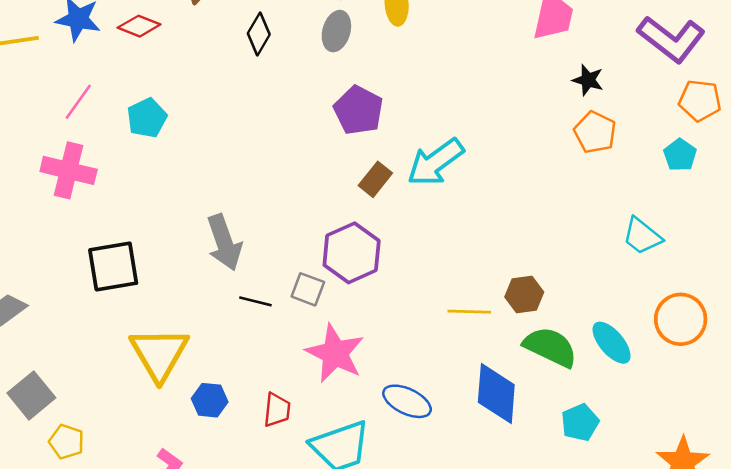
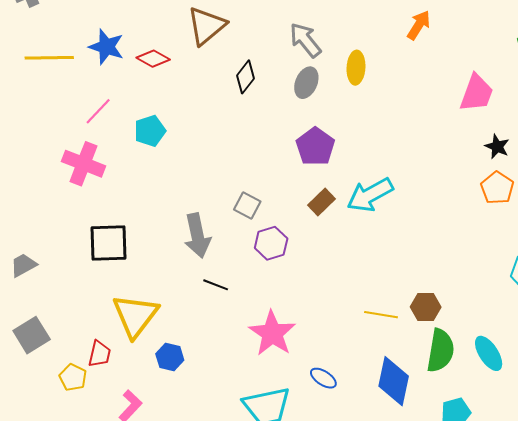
purple hexagon: (352, 253) -> (271, 243), moved, size x0.7
gray square: (308, 289) -> (247, 205), moved
green semicircle: (550, 347) -> (441, 351), turned 66
blue ellipse: (407, 401) -> (323, 378), size x0.7
red trapezoid: (277, 410) -> (100, 354), moved
yellow pentagon: (66, 442) -> (73, 377), moved

